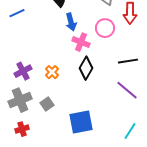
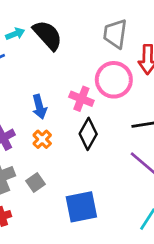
blue arrow: (71, 22) -> (39, 107), moved
pink circle: (105, 28) -> (114, 80), size x1.4

